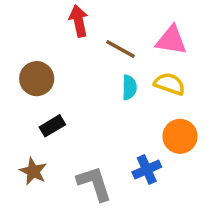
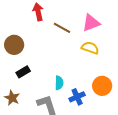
pink triangle: (171, 40) -> (91, 23), turned -30
cyan semicircle: (129, 87) -> (59, 83), moved
orange circle: (180, 136) -> (102, 86), moved

